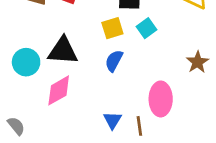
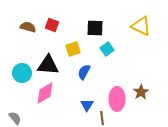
yellow square: (112, 28) -> (73, 49), moved
brown star: (197, 62) -> (141, 92), moved
blue triangle: (112, 120) -> (87, 105), moved

